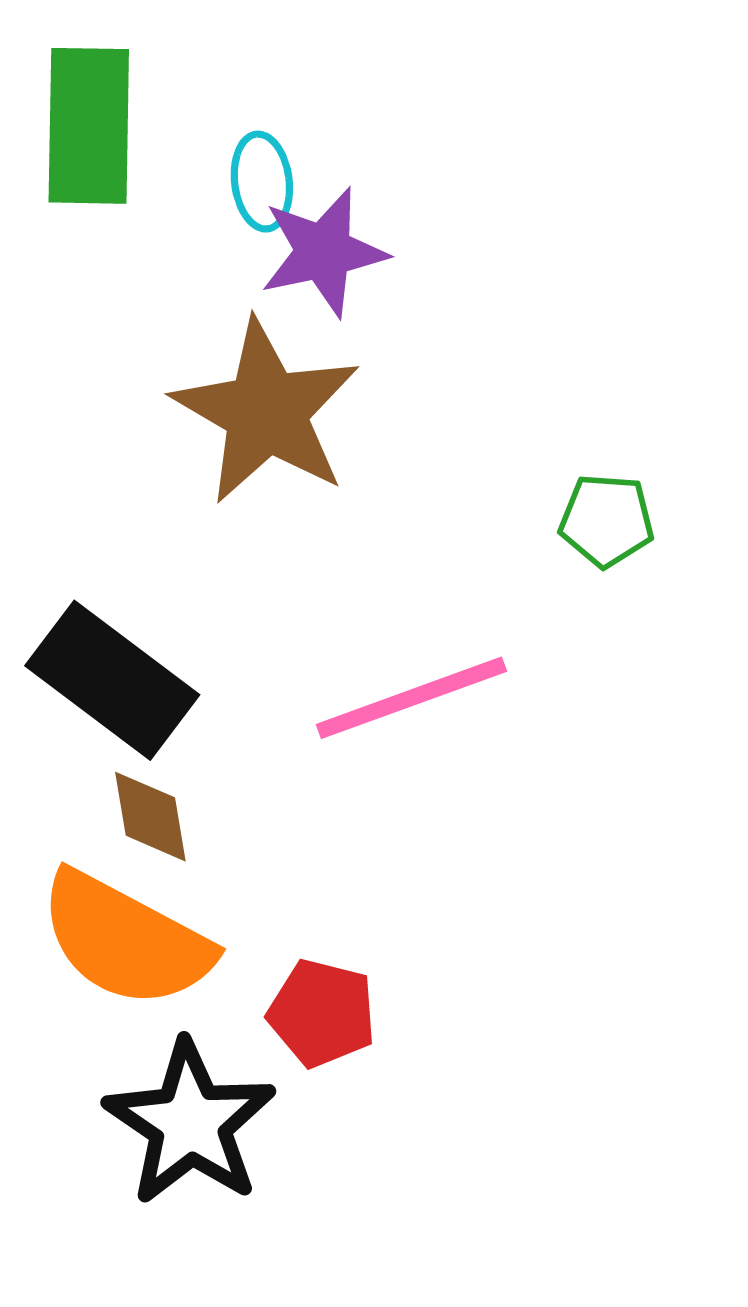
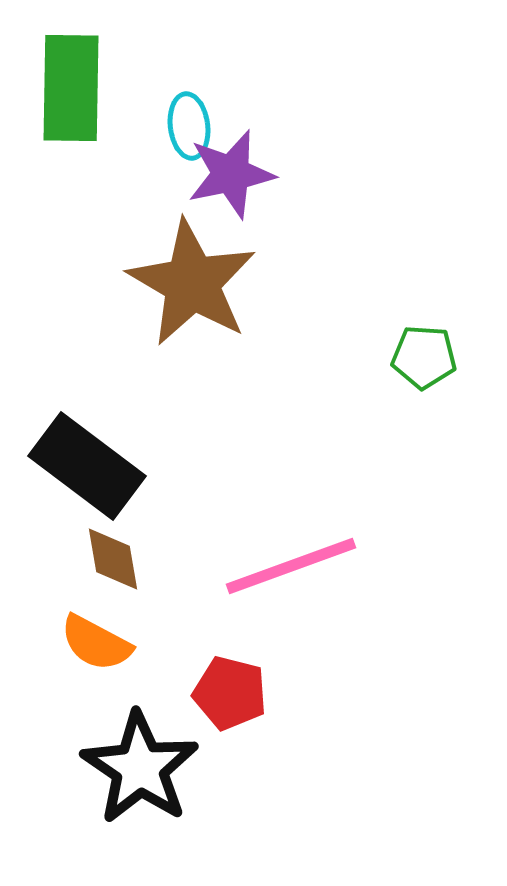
pink line: (411, 698) -> (291, 566), moved
orange semicircle: (125, 940) -> (96, 643), size x0.6

